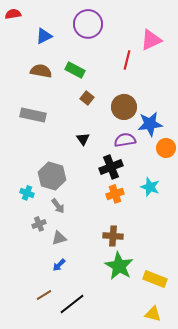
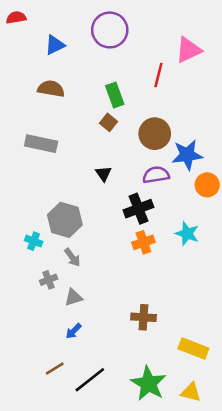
green rectangle: (75, 70) -> (115, 95), moved, turned 42
brown cross: (113, 236) -> (143, 317), moved
green star: (119, 266) -> (148, 383), moved

